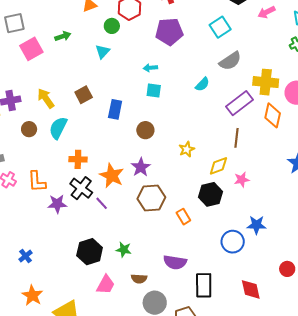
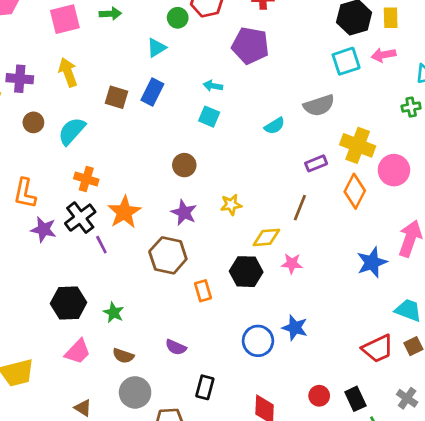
cyan square: (220, 27) -> (346, 61), moved
brown square: (84, 95) -> (117, 97), turned 30
yellow arrow: (46, 98) -> (68, 72), moved
purple rectangle: (239, 103) -> (316, 163), size x0.6
blue rectangle: (115, 109) -> (152, 92), moved
purple star: (141, 167) -> (184, 213), moved, turned -30
purple semicircle: (175, 262) -> (176, 347), size x0.7
black rectangle: (204, 285) -> (205, 387), size x0.7

